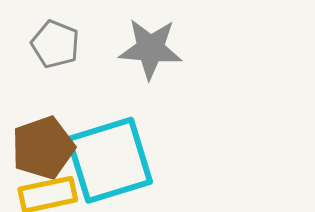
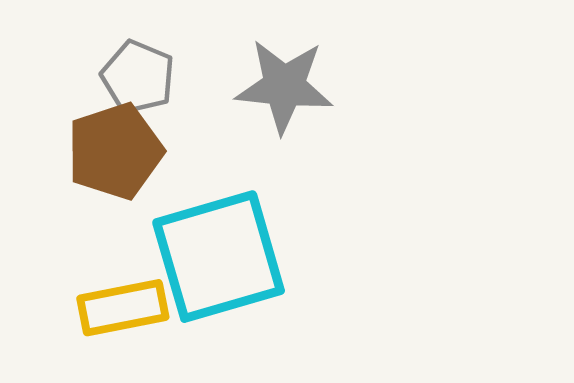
brown pentagon: (43, 148) -> (115, 151), moved

